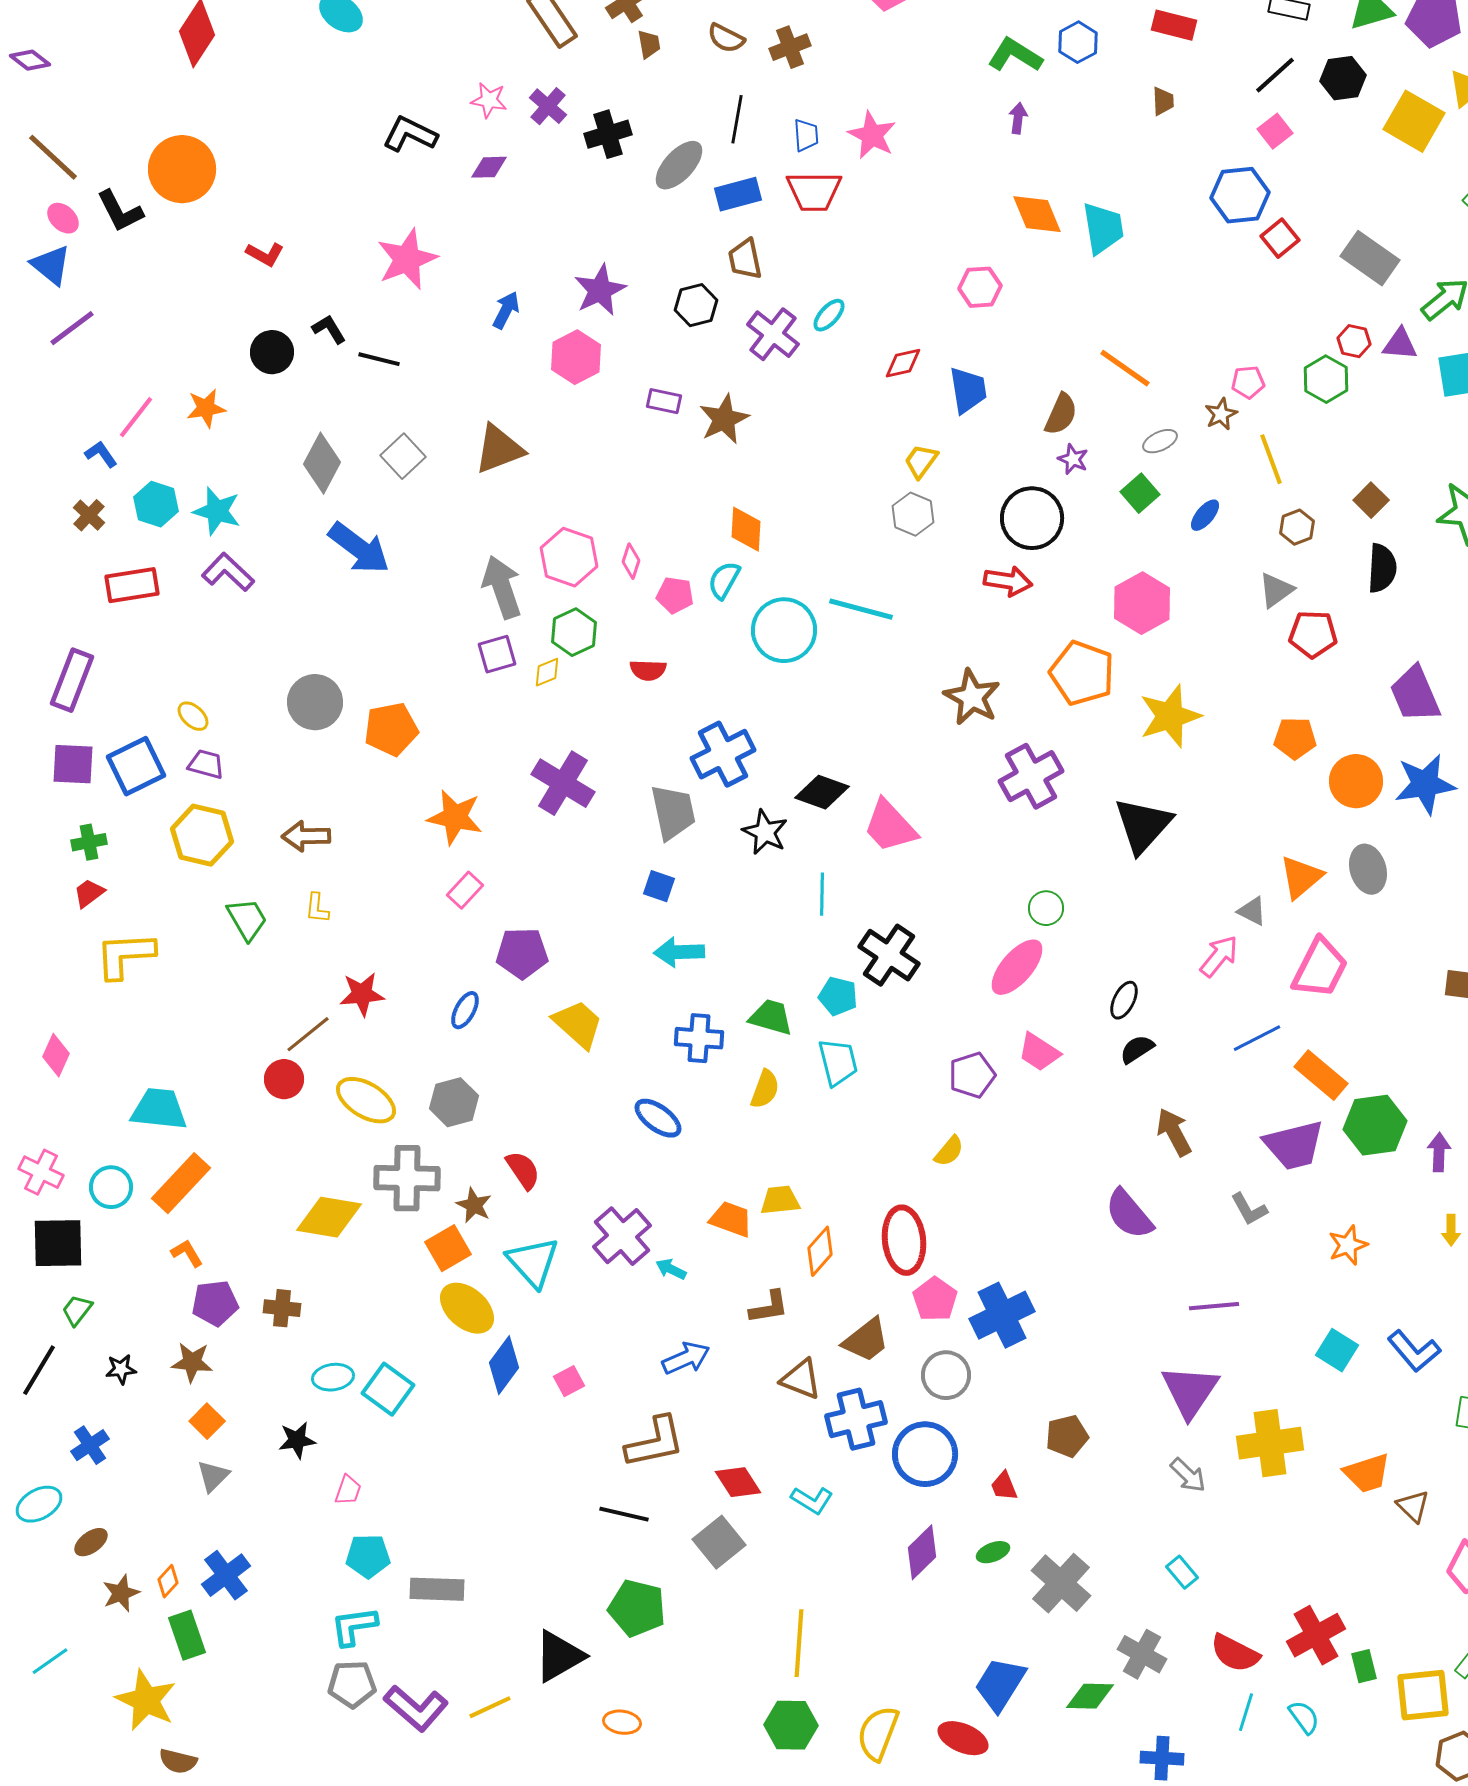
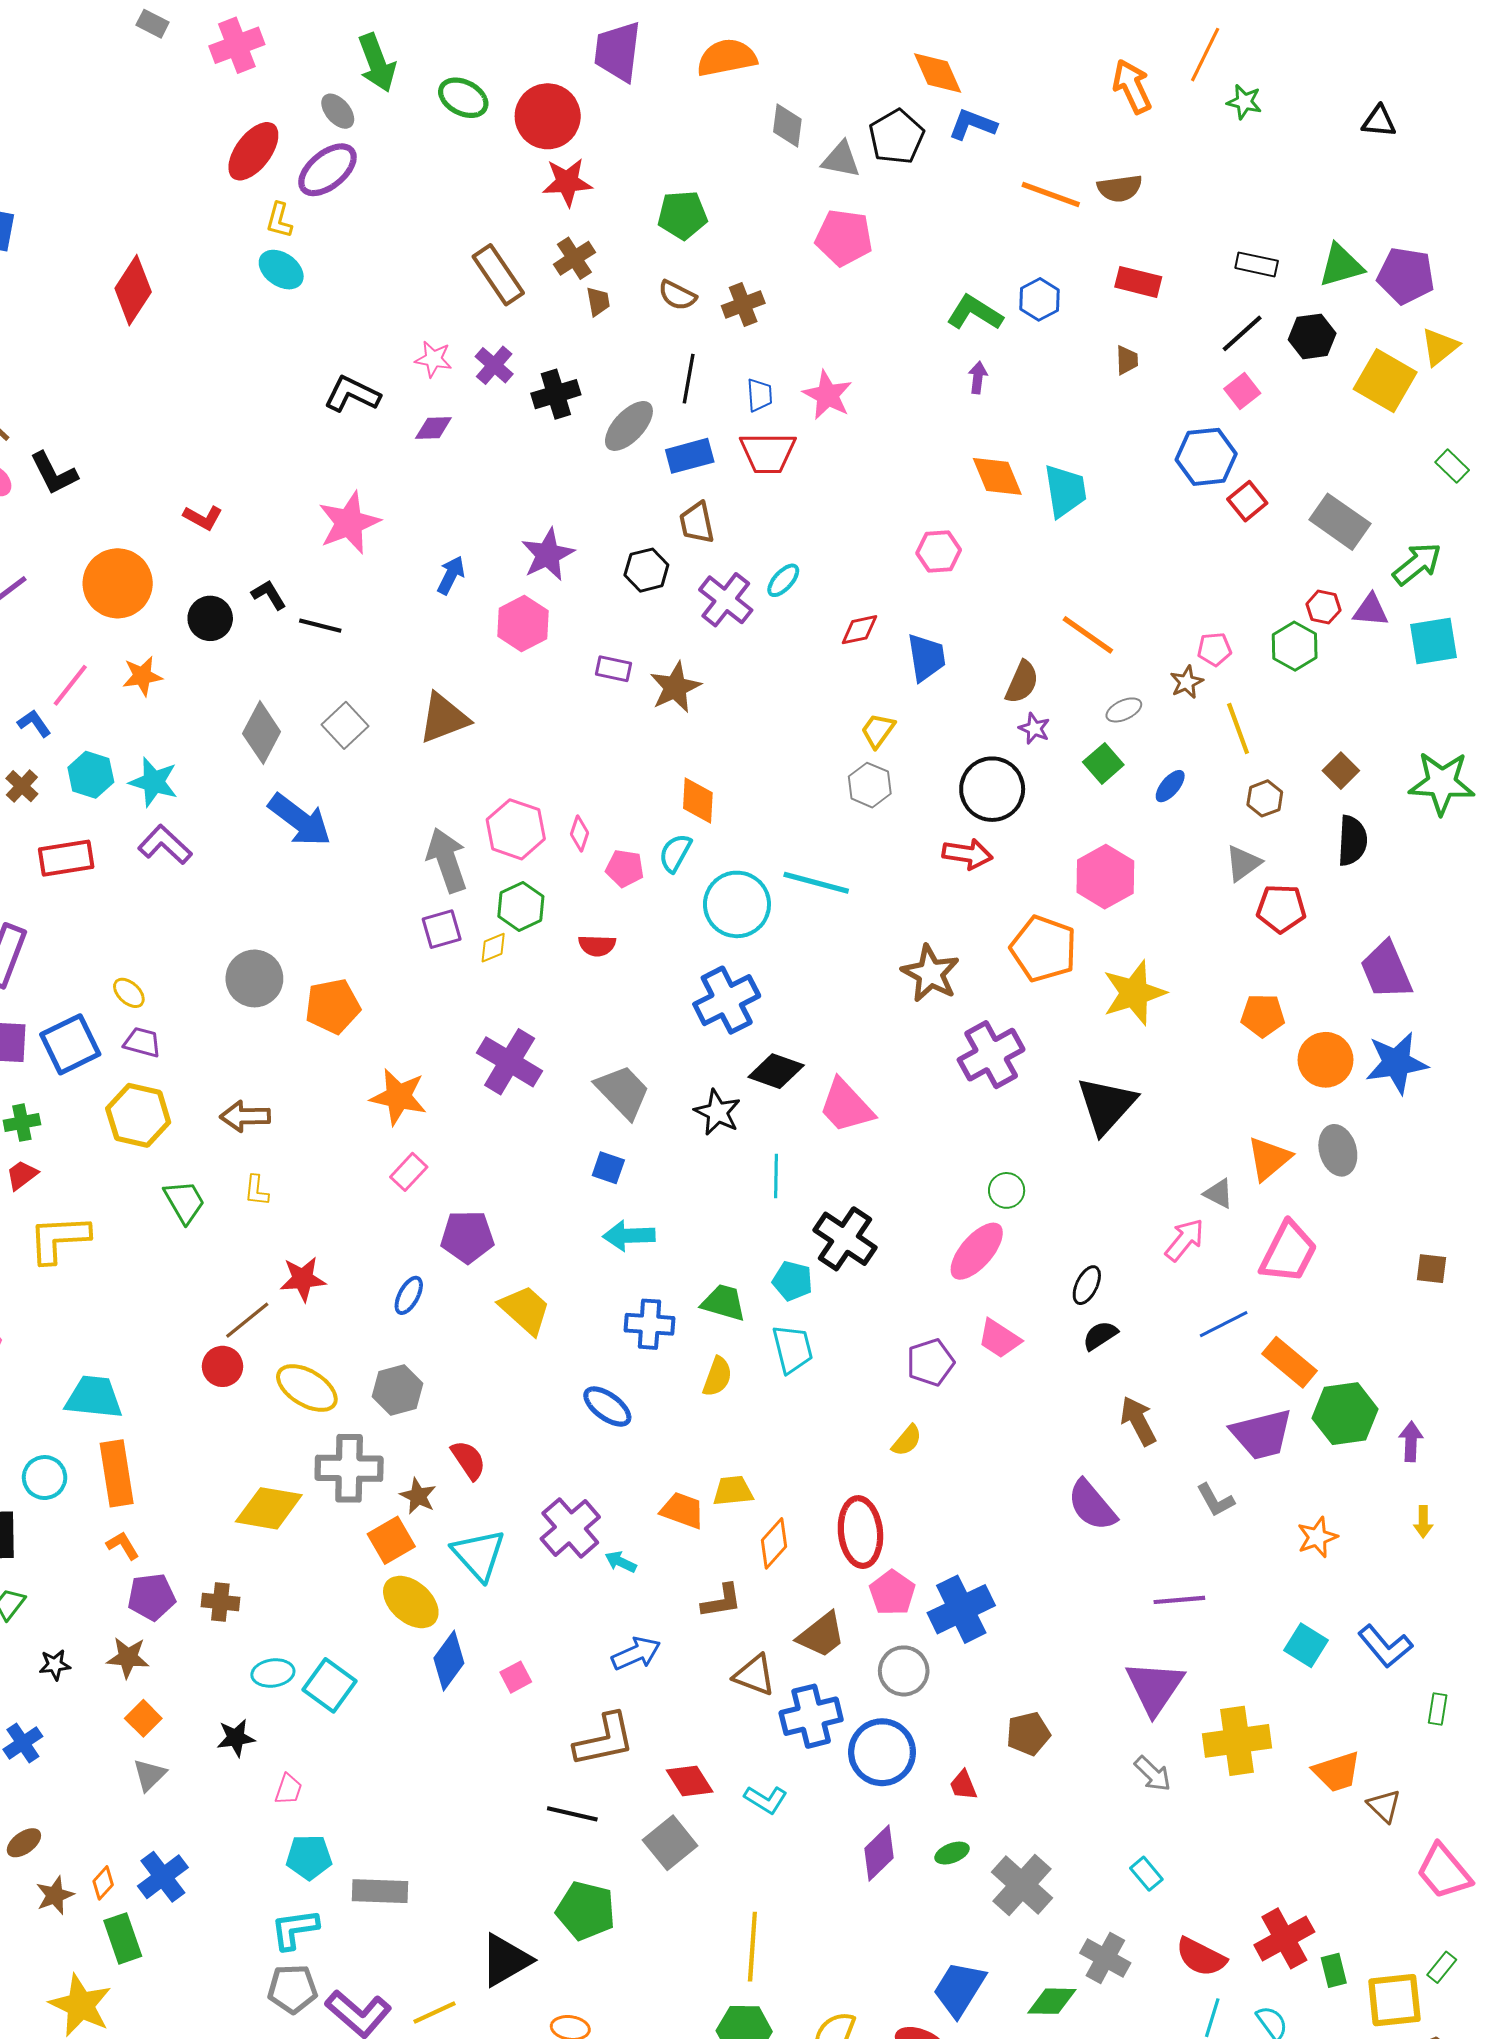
orange circle: (182, 169) -> (118, 583), moved
blue cross: (723, 754) -> (727, 1000), moved
gray trapezoid: (673, 812) -> (623, 1092), turned -32
orange rectangle: (181, 1183) -> (117, 1473), turned -52

